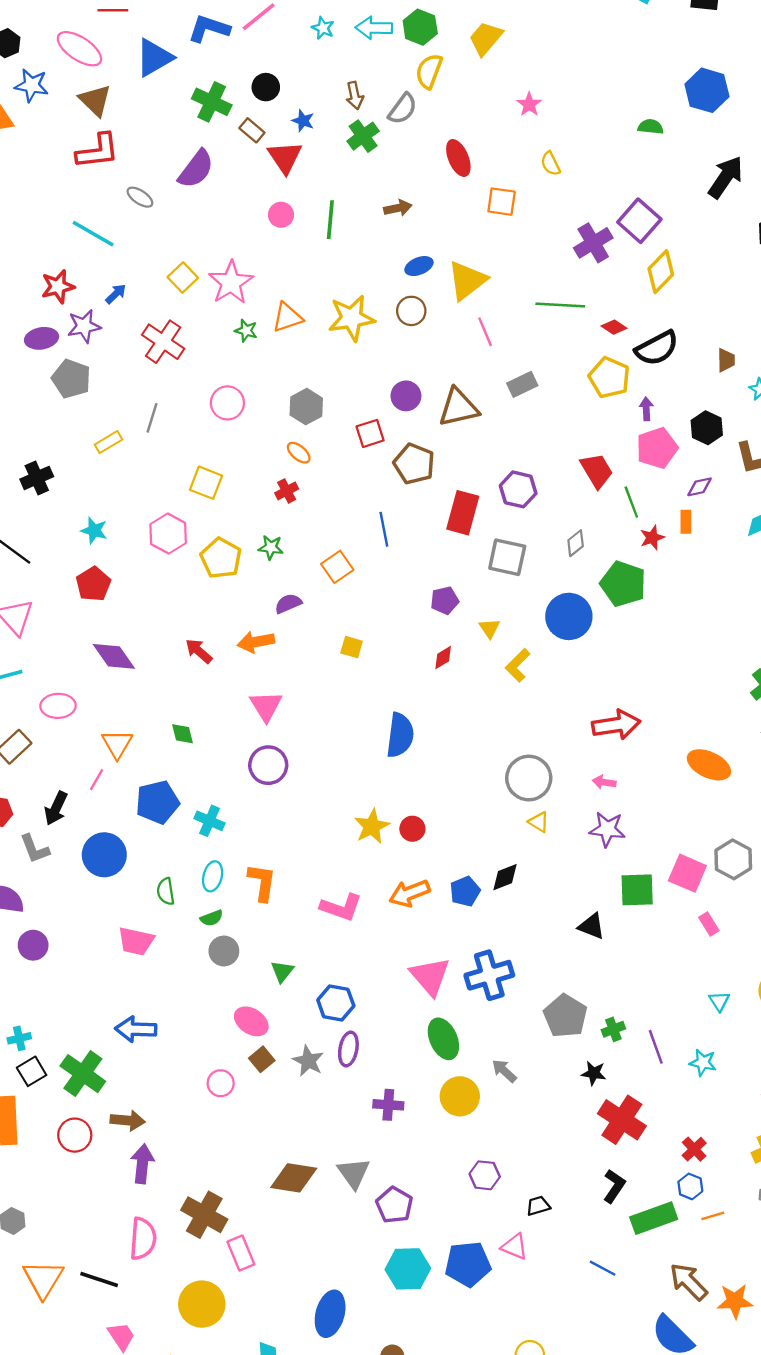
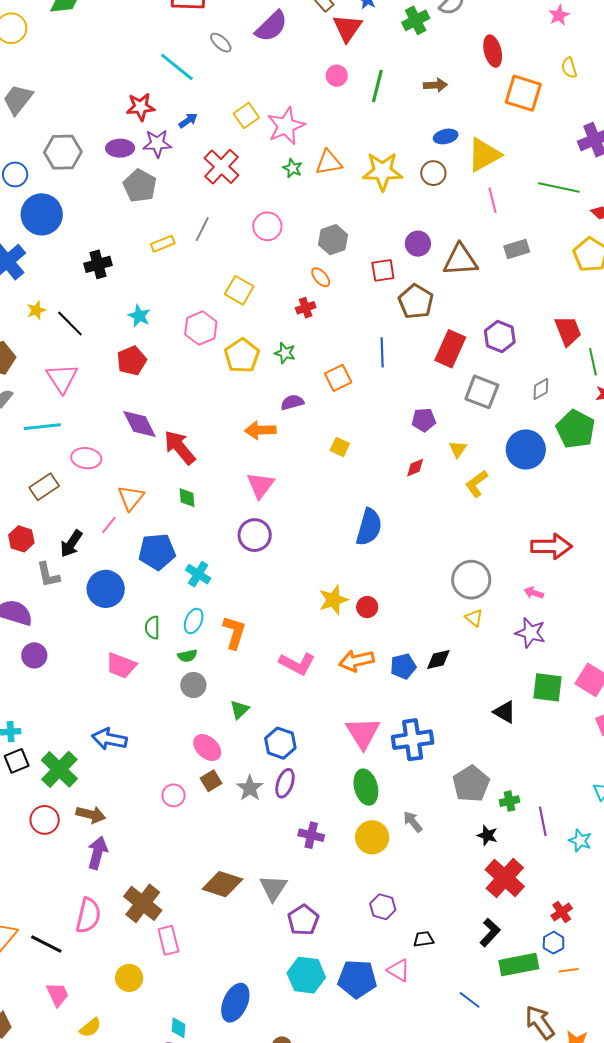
orange square: (502, 202) -> (523, 93), size x1.4
red arrow: (199, 651) -> (180, 447), moved, size x1.5
yellow circle: (202, 1304) -> (129, 978), size x0.7

